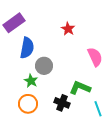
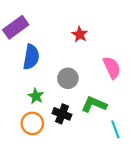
gray circle: (44, 66) -> (68, 78), moved
black cross: (62, 103) -> (62, 114), moved

